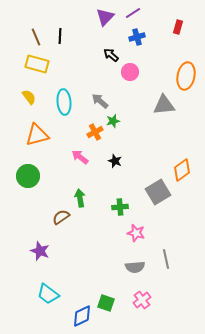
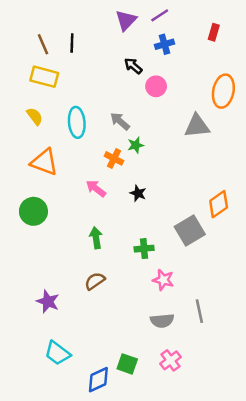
orange cross: (95, 132) -> (114, 158), turned -35
orange triangle: (37, 135) -> (44, 162), turned 35
brown semicircle: (61, 217) -> (95, 281), moved

